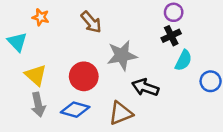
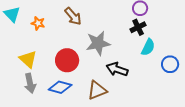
orange star: (41, 17) -> (38, 23), moved
cyan triangle: (17, 42) -> (12, 14), moved

